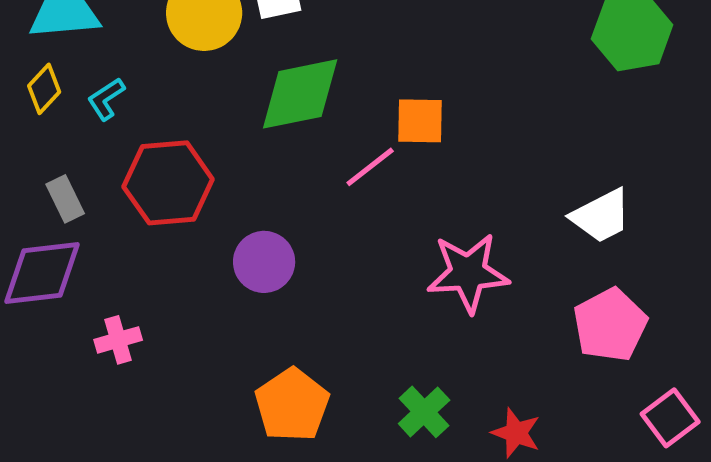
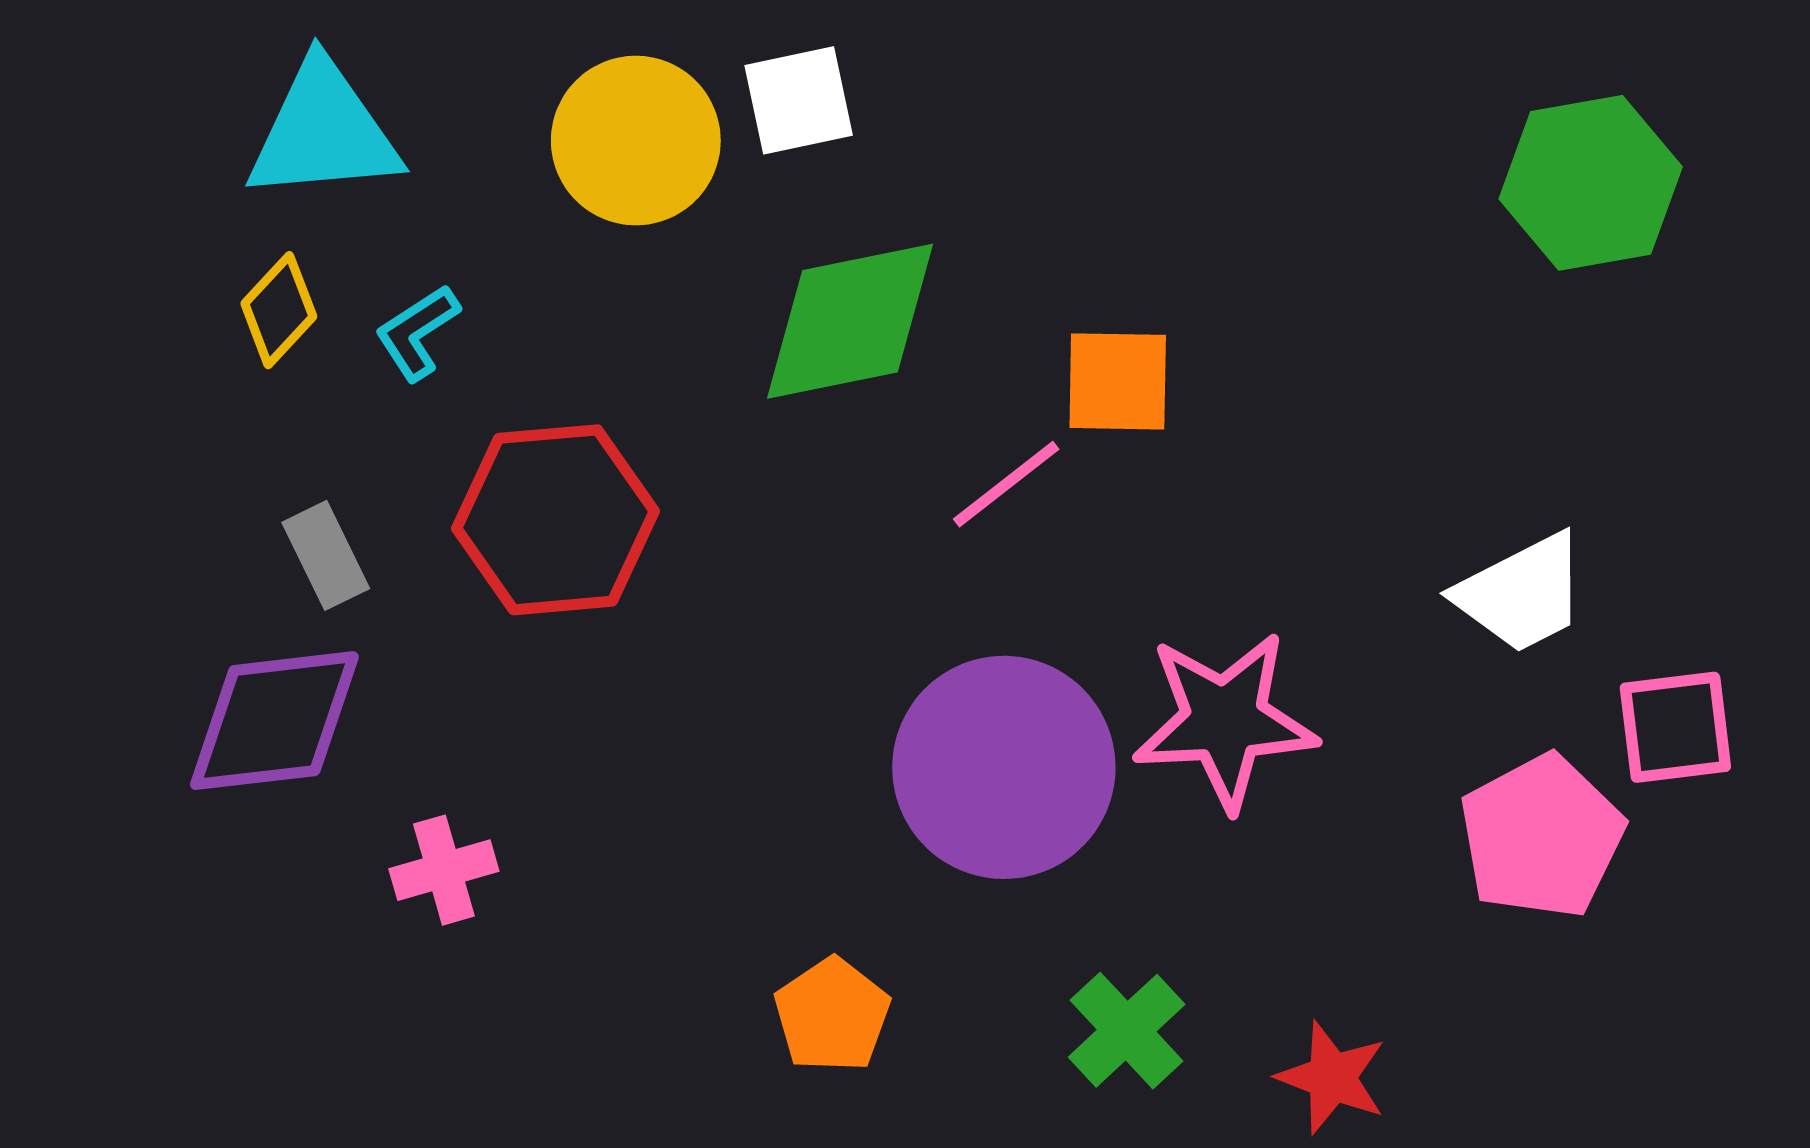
purple circle: (264, 262) -> (1004, 767), moved, size x1.6
orange pentagon: (292, 405) -> (832, 1015), size x0.7
pink square: (670, 418) -> (1675, 727), moved, turned 30

